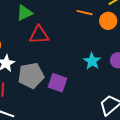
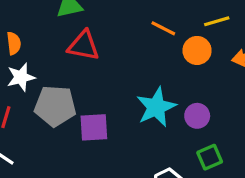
cyan star: (92, 61) -> (156, 107), size x1.4
purple square: (57, 83) -> (94, 127), turned -36

